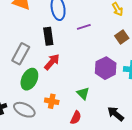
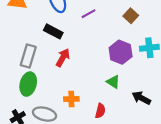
black rectangle: (48, 36) -> (53, 31), turned -42
green ellipse: (29, 79) -> (28, 84), moved
green triangle: (83, 93) -> (113, 82), moved

